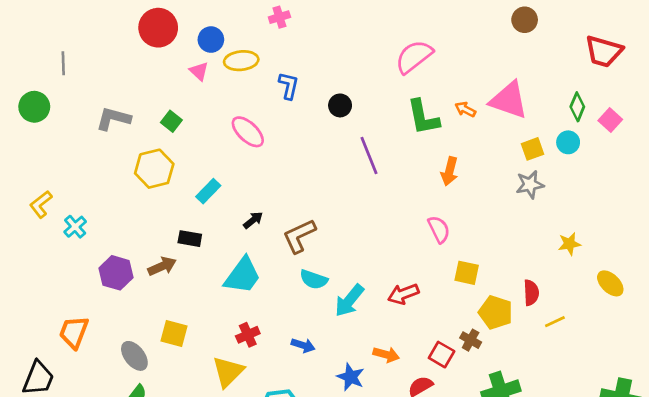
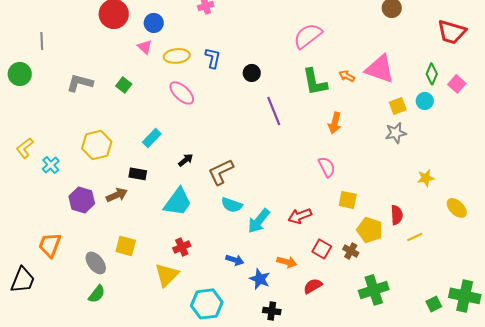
yellow ellipse: (241, 61) -> (177, 56), moved
yellow hexagon: (154, 169) -> (97, 145), moved
blue arrow: (303, 345) -> (235, 260), moved
red square: (442, 355) -> (322, 249), moved

